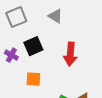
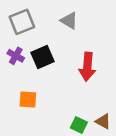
purple cross: (11, 55) -> (16, 56), moved
orange square: (33, 79) -> (28, 100), moved

